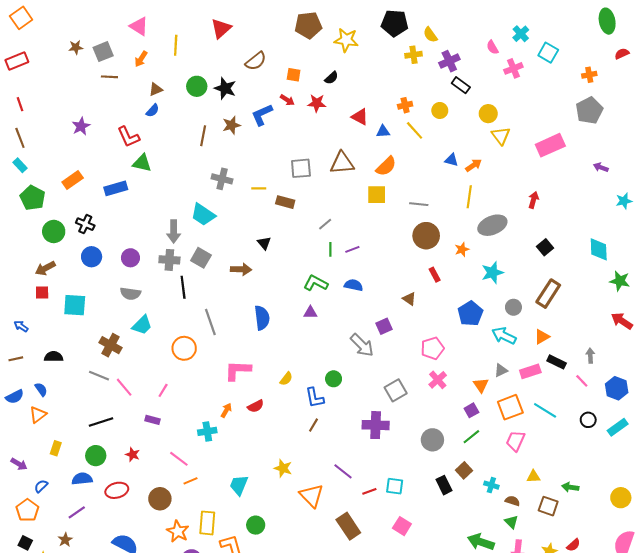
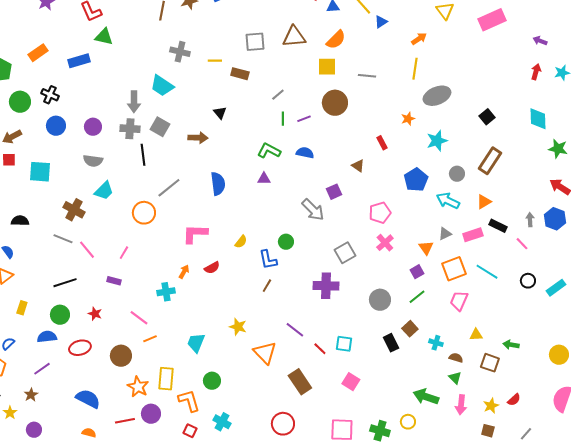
blue triangle: (451, 160) -> (381, 22), moved, turned -48
red arrow: (533, 200) -> (536, 72), moved
brown circle: (426, 236) -> (335, 103), moved
gray line: (210, 322) -> (169, 188), turned 70
blue hexagon: (617, 388) -> (555, 219), moved
red line: (369, 491) -> (320, 349), turned 64

